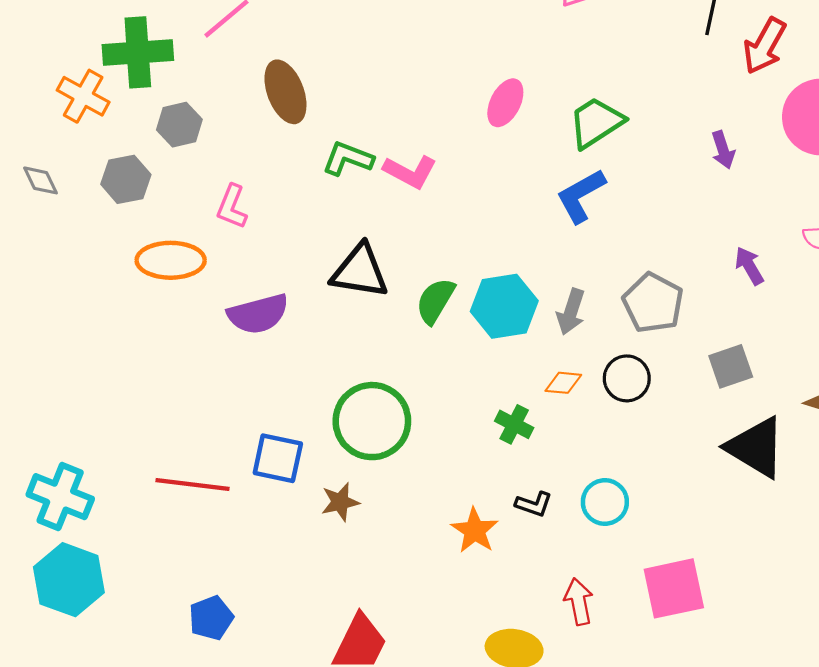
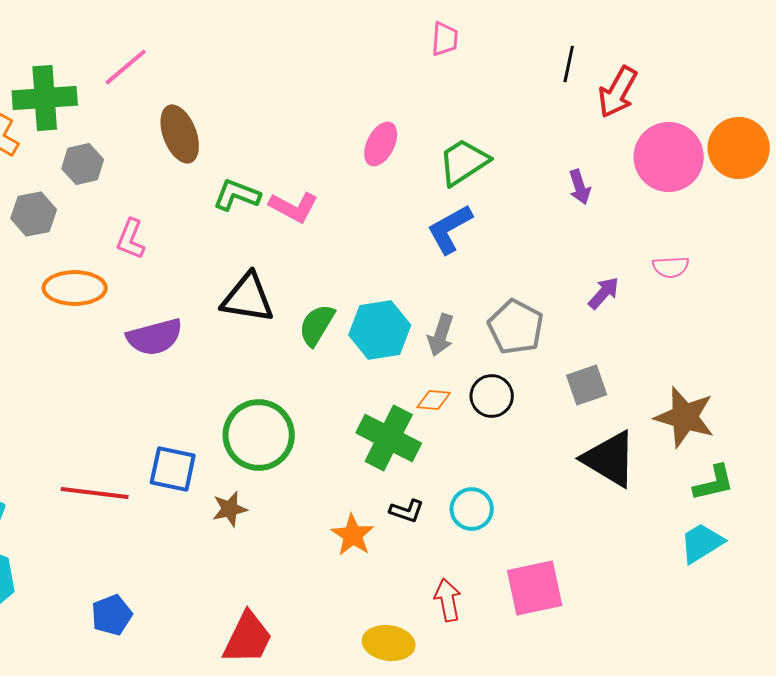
purple arrow: (749, 266) -> (604, 293), turned 72
green cross: (514, 424) -> (389, 438), size x1.8

